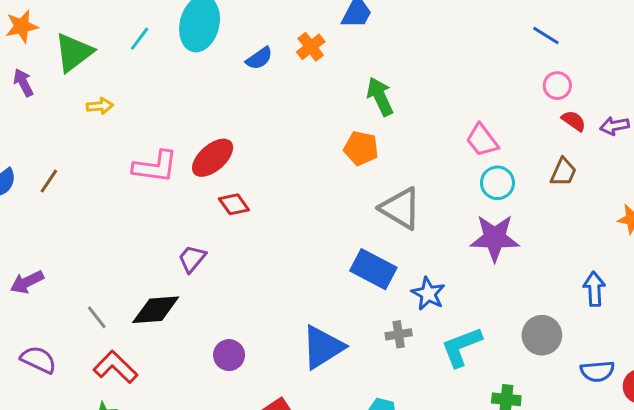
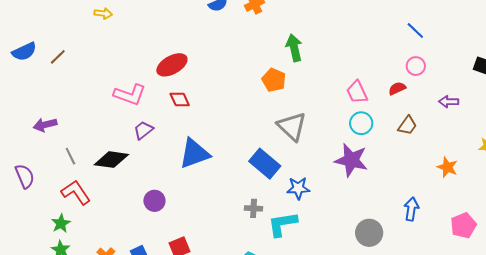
red semicircle: (574, 121) -> (397, 88), moved, turned -72
pink L-shape: (155, 167) -> (130, 95), moved
purple arrow: (27, 282) -> (45, 125), moved
blue star: (428, 294) -> (298, 188), turned 30
gray cross: (399, 334) -> (254, 208), moved
blue triangle: (323, 347) -> (194, 153), moved
cyan L-shape: (462, 347) -> (282, 224), moved
purple semicircle: (38, 360) -> (25, 176), turned 30

